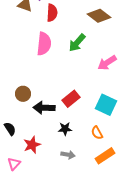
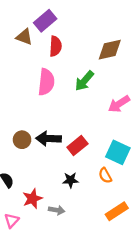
brown diamond: (99, 16) -> (110, 50), turned -50
black arrow: (44, 108) -> (49, 139), moved
orange semicircle: (97, 133) -> (105, 175), moved
gray arrow: (68, 155) -> (57, 210), moved

